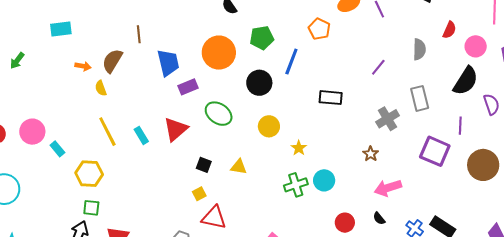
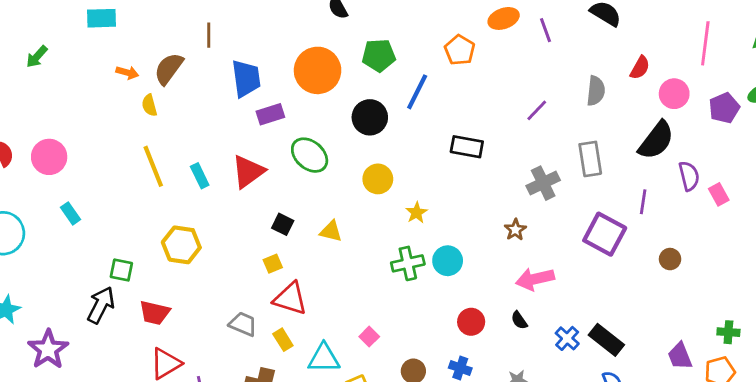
cyan rectangle: (57, 149) -> (70, 213), moved
brown circle: (483, 165) -> (670, 259), size x0.5
yellow hexagon: (89, 174) -> (181, 245), moved

